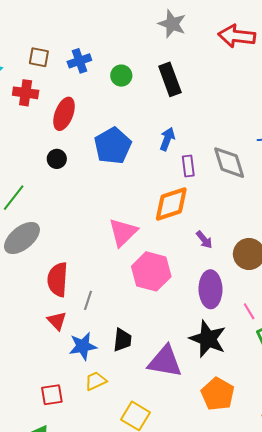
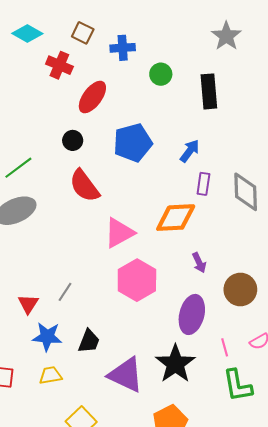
red semicircle: (58, 279) -> (84, 186), moved, turned -56

